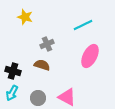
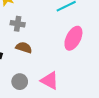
gray cross: (47, 44) -> (18, 24), moved, turned 32

